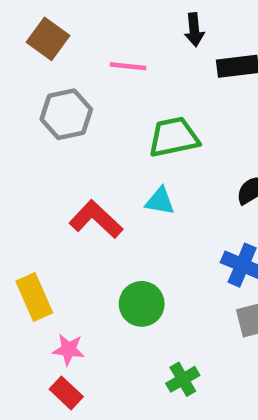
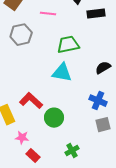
cyan triangle: (160, 201) -> (62, 73), size x1.5
red L-shape: (96, 219) -> (31, 101), moved
red rectangle: (66, 393) -> (33, 156), moved

